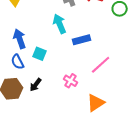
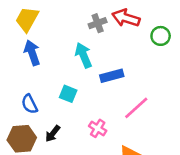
blue arrow: (20, 39) -> (32, 53), moved
cyan square: (40, 54) -> (68, 94), moved

